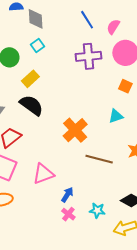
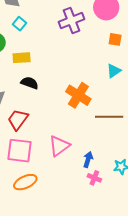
yellow rectangle: (30, 79) -> (22, 58), turned 54
black semicircle: (31, 105) -> (30, 83), size x0.7

